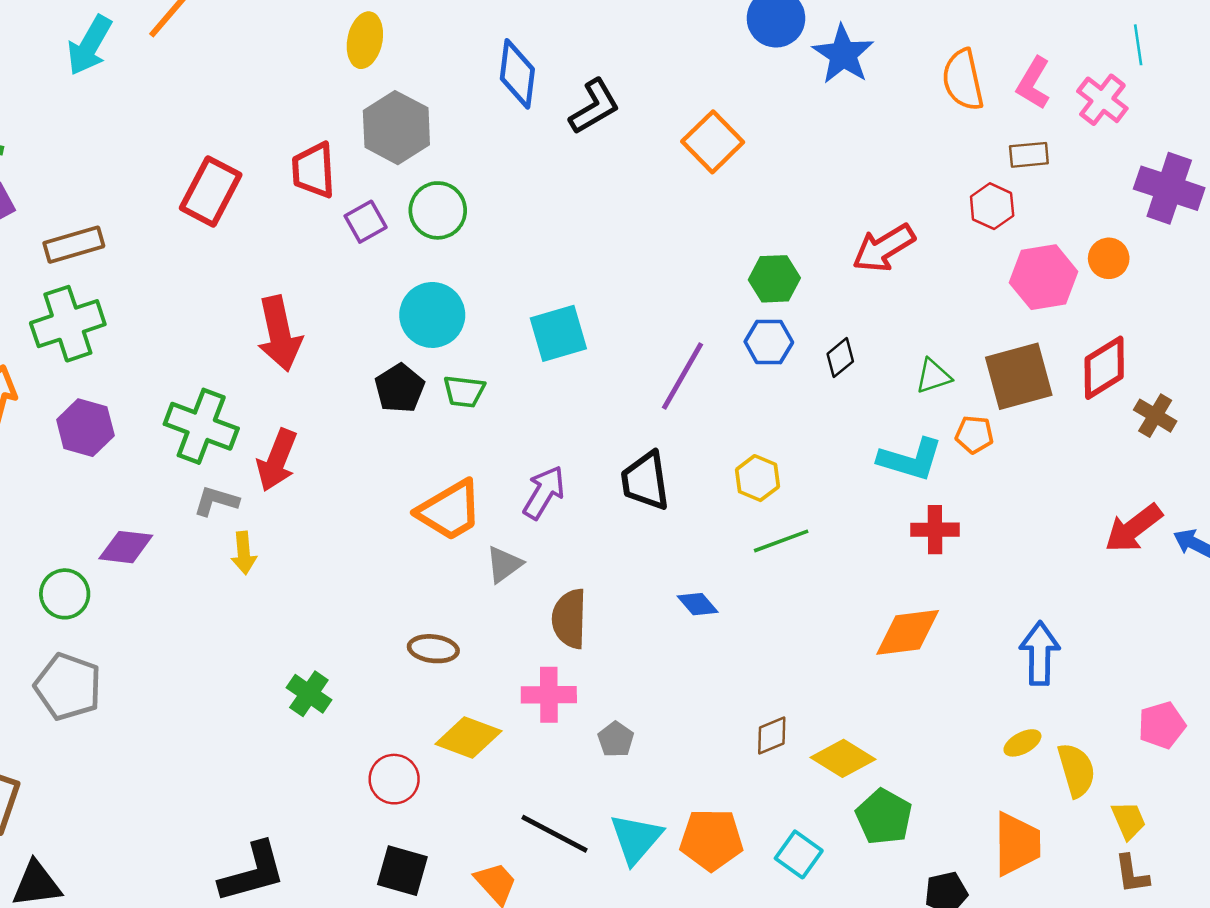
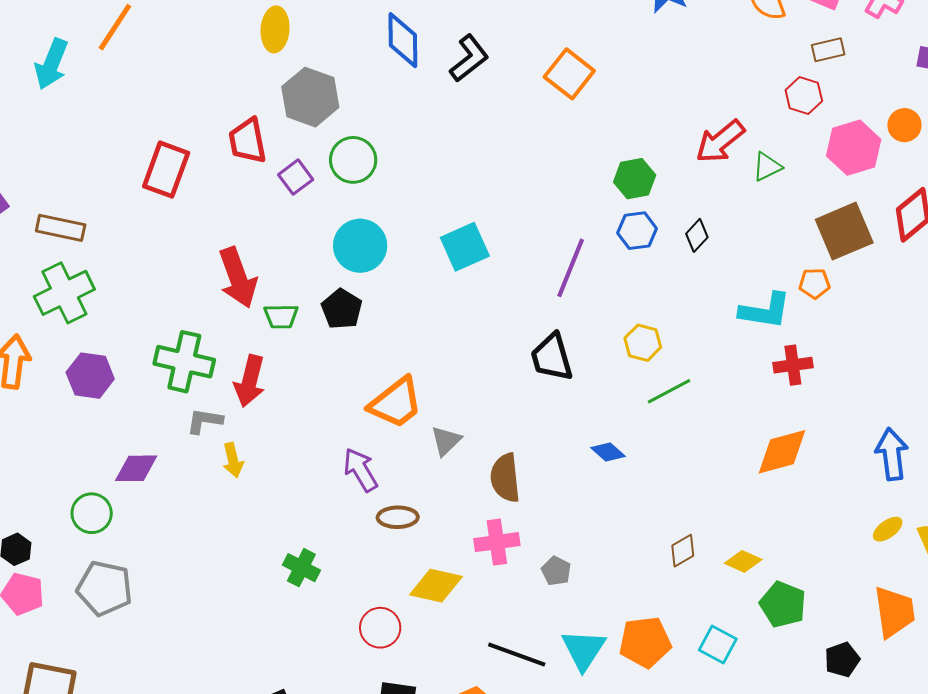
brown rectangle: (74, 245) -> (61, 228), turned 36
green triangle: (933, 376) -> (767, 167), moved
green trapezoid: (464, 391) -> (281, 316), moved
purple arrow: (544, 492) -> (361, 470), moved, turned -54
yellow diamond: (843, 758) -> (743, 561), size x0.7

